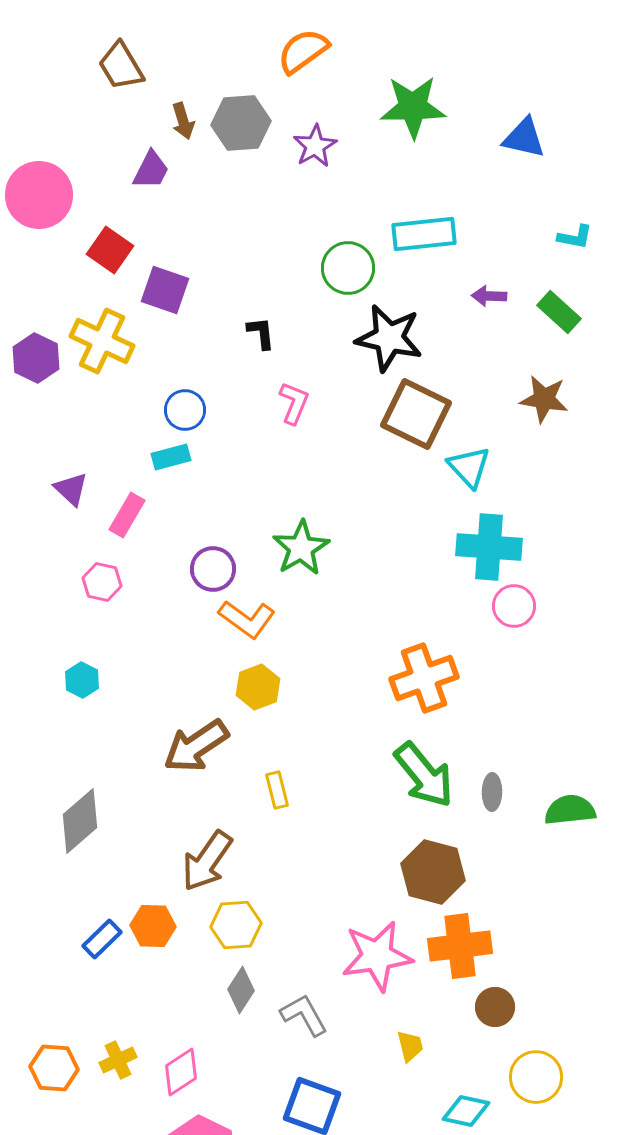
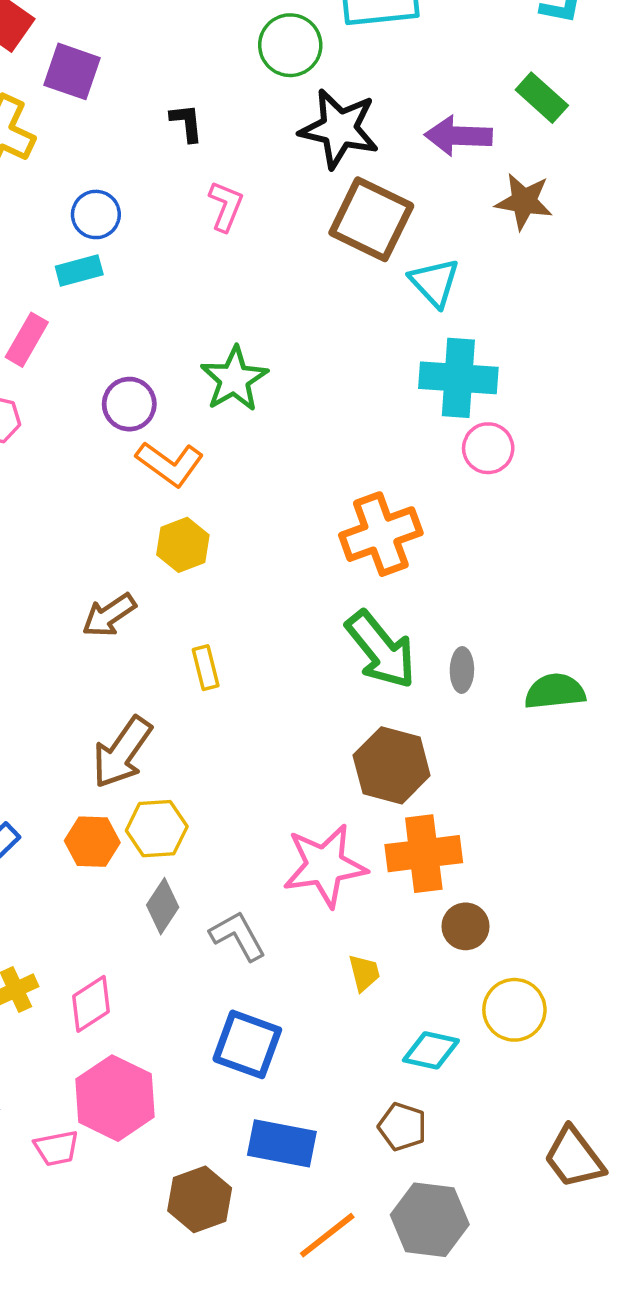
purple arrow: (489, 296) -> (458, 136), moved, size x1.6
brown arrow: (196, 746) -> (109, 615), size x0.7
orange hexagon: (153, 926) -> (92, 842), moved

